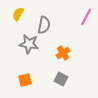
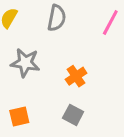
gray semicircle: (44, 25) -> (57, 18), moved

